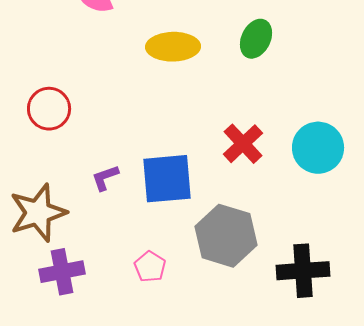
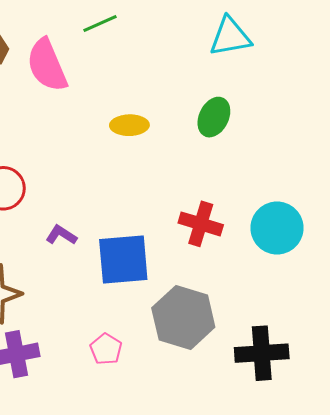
yellow ellipse: (173, 47) -> (129, 125), size x0.7
red cross: (243, 144) -> (201, 224), turned -30
purple L-shape: (105, 178) -> (61, 235), moved, turned 52

